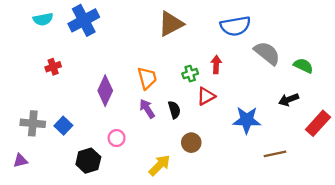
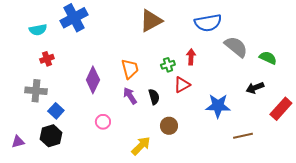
cyan semicircle: (43, 19) -> (38, 30), moved
gray cross: (33, 123) -> (36, 91), moved
black hexagon: (88, 161) -> (51, 136), moved

